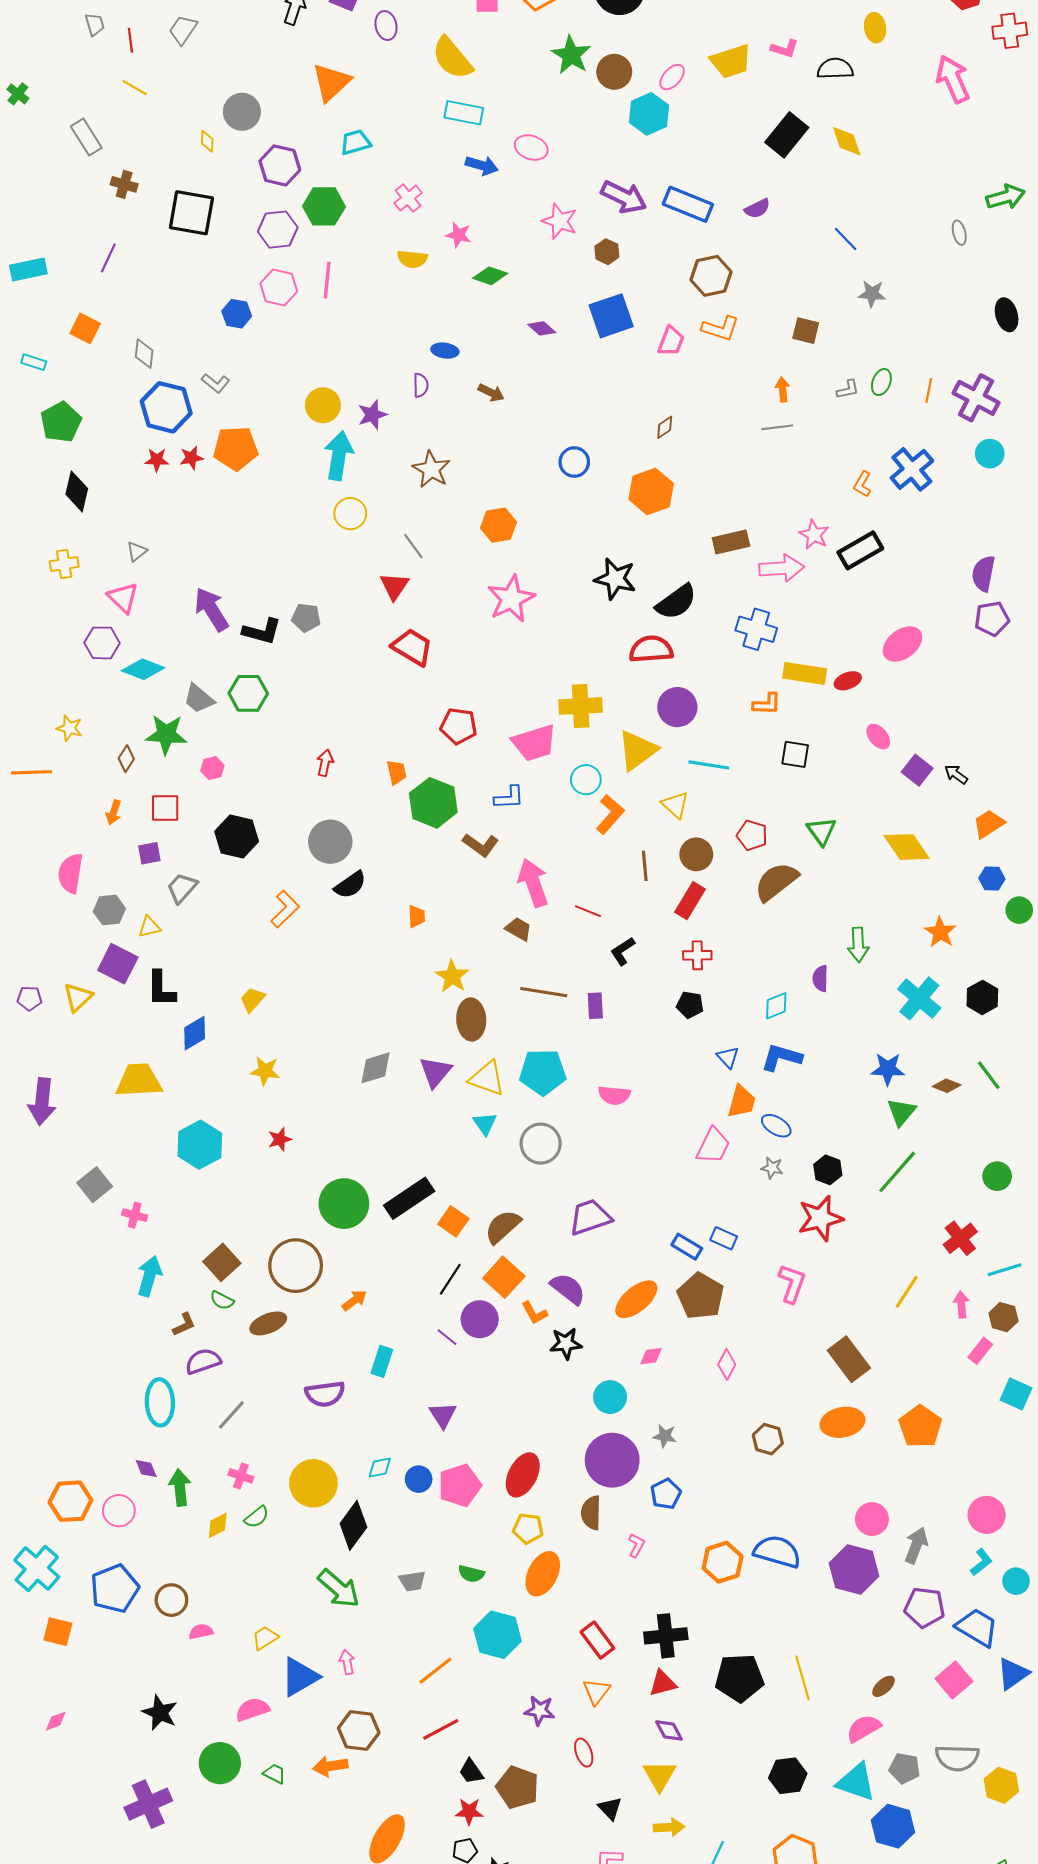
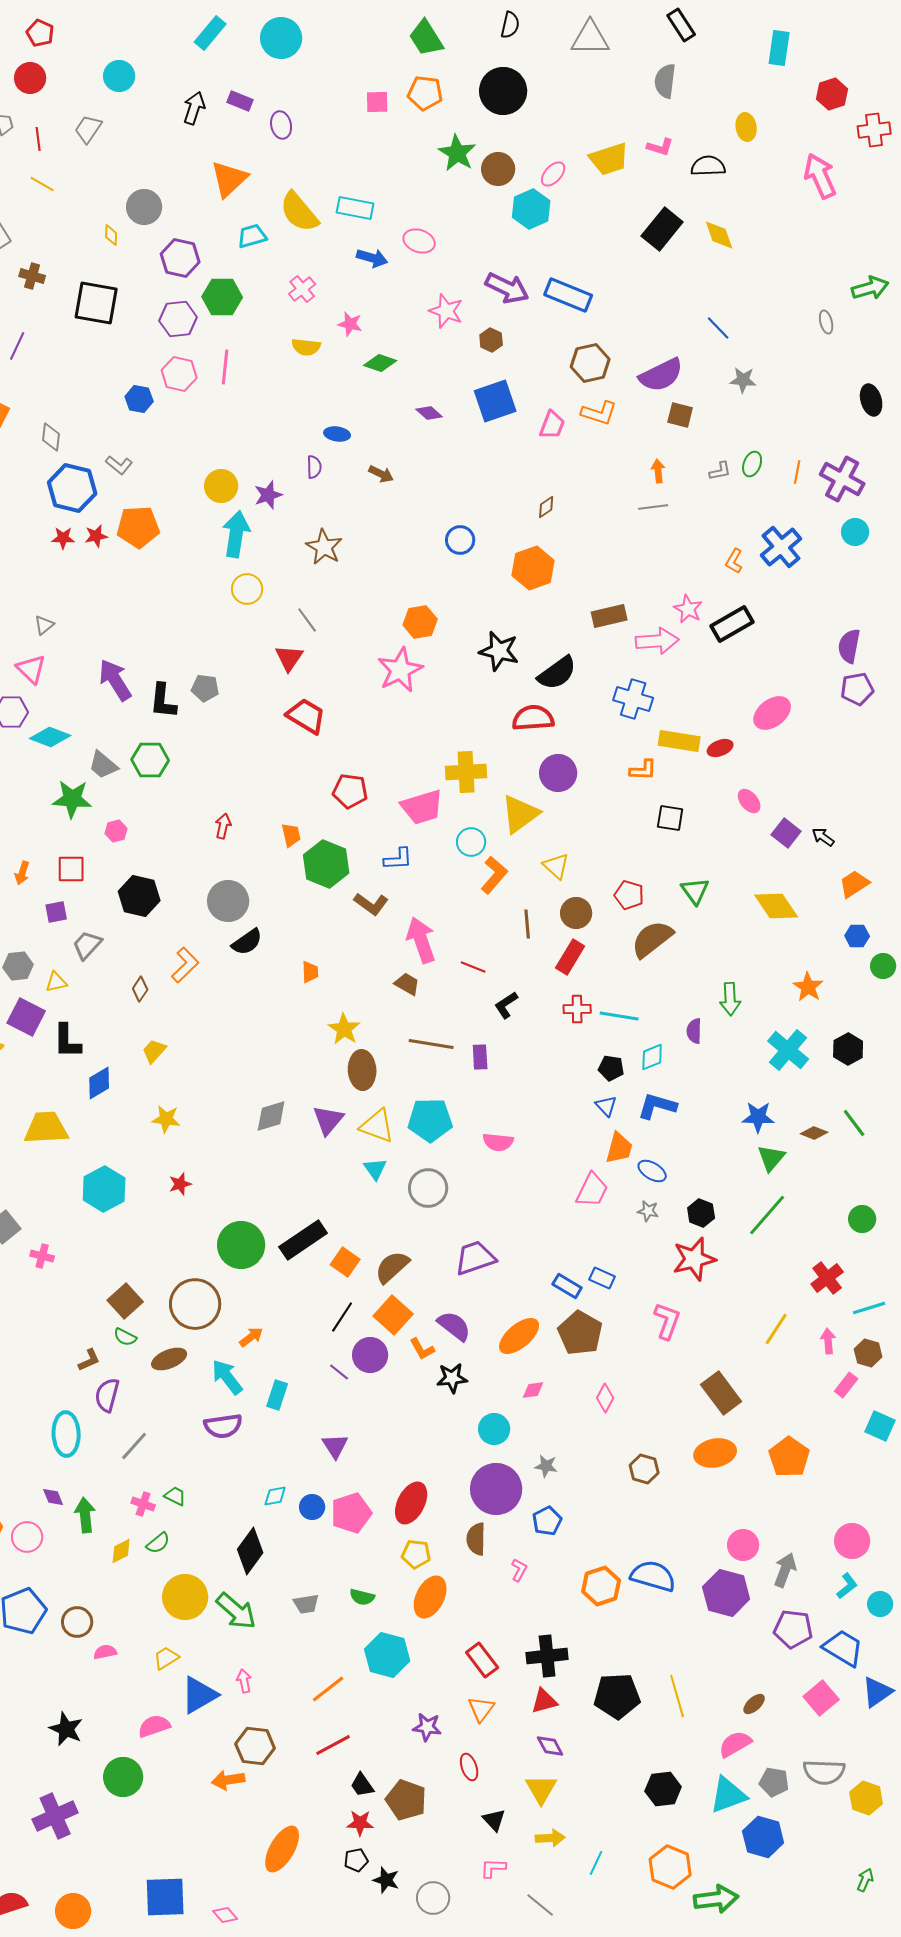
yellow semicircle: (452, 58) -> (299, 212), moved
purple semicircle: (757, 209) -> (661, 375), moved, size x1.8
orange hexagon: (499, 525) -> (420, 622), moved
black L-shape: (262, 631) -> (163, 701), turned 81
brown diamond: (126, 759) -> (140, 989), moved
cyan line: (709, 765) -> (619, 1016), moved
black pentagon: (690, 1005) -> (611, 1068), moved
cyan arrow: (149, 1276) -> (227, 1377), moved, turned -54
purple semicircle: (203, 1361) -> (107, 1395), turned -56
yellow circle: (313, 1483) -> (185, 1597), moved
green trapezoid: (275, 1774) -> (175, 1496), moved
cyan triangle: (856, 1782) -> (728, 1795), turned -39

